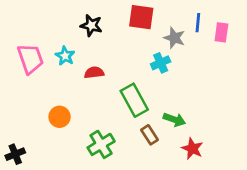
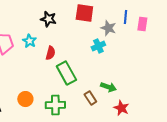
red semicircle: (94, 73) -> (50, 53), turned 112
green rectangle: (134, 100) -> (66, 73), moved
orange circle: (60, 117) -> (25, 99), moved
green cross: (101, 144) -> (55, 105), turned 30

